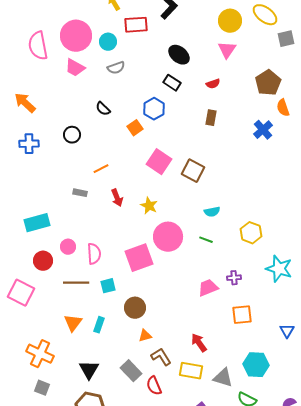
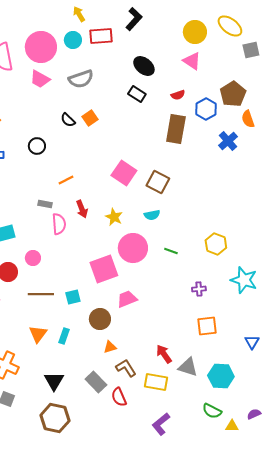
cyan circle: (108, 42) -> (73, 40), moved
pink triangle: (227, 50) -> (192, 61), turned -30
gray semicircle: (116, 68) -> (81, 79), size x1.4
blue hexagon: (154, 109) -> (206, 109), moved
brown rectangle: (211, 118) -> (176, 129), size x1.8
orange square: (135, 128) -> (90, 118), moved
cyan semicircle: (212, 212) -> (152, 215), moved
pink semicircle: (94, 254) -> (59, 224), moved
pink trapezoid: (208, 288) -> (127, 299), moved
gray triangle: (223, 378) -> (188, 367), moved

